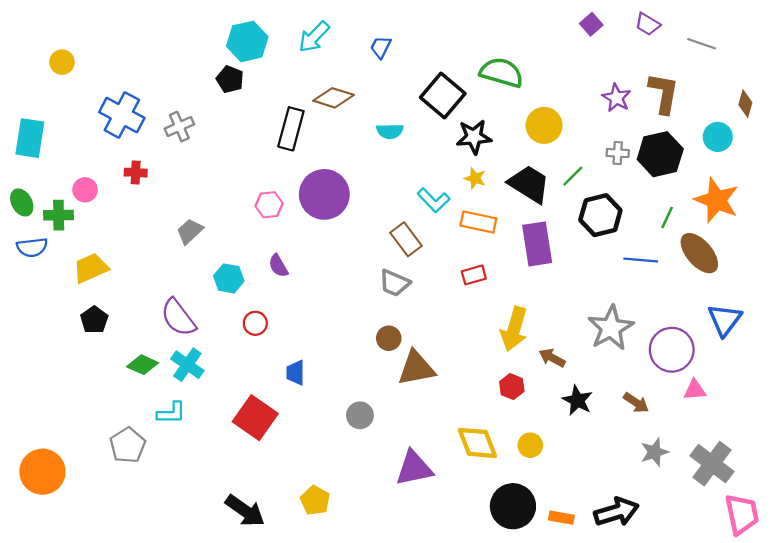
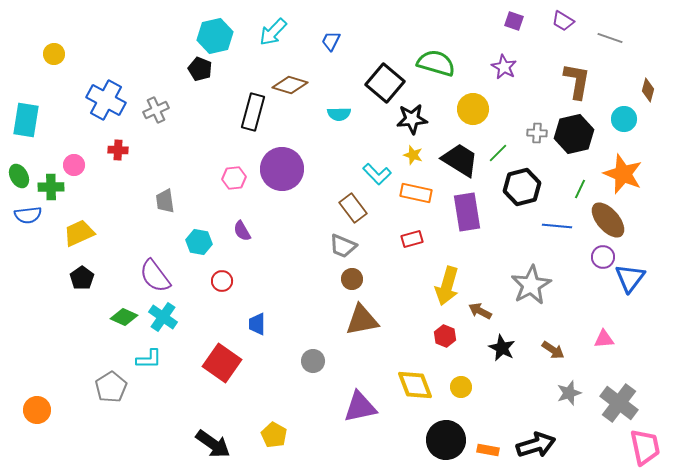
purple square: (591, 24) -> (514, 21), turned -30
purple star: (617, 98) -> (504, 67), moved
gray trapezoid: (190, 231) -> (165, 201), turned -55
brown circle: (389, 338) -> (352, 279), moved
purple circle: (672, 350) -> (603, 257), moved, size x0.6
orange circle: (42, 472) -> (37, 410), size x0.7

